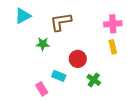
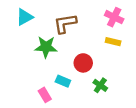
pink cross: (113, 24) -> (114, 17), moved, turned 30
green star: (43, 44) -> (46, 47), size x1.5
yellow rectangle: (113, 47) -> (113, 42), moved, turned -64

